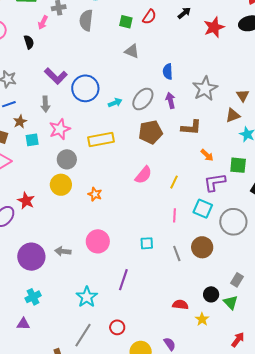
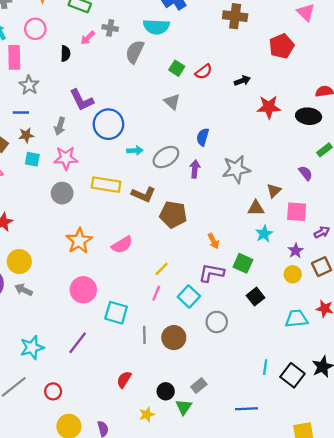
brown L-shape: (191, 127) -> (143, 194), moved
brown pentagon: (150, 132) -> (173, 215), moved
pink semicircle: (143, 175) -> (122, 245), moved
yellow line: (174, 182) -> (162, 269), moved
yellow circle: (61, 185) -> (19, 261), moved
orange star: (95, 194) -> (79, 241), size x1.6
gray circle: (233, 222) -> (217, 322), size x0.7
pink circle: (98, 241) -> (83, 290), moved
cyan square: (147, 243) -> (116, 313), size x1.5
red semicircle: (180, 305) -> (124, 380), moved, turned -84

